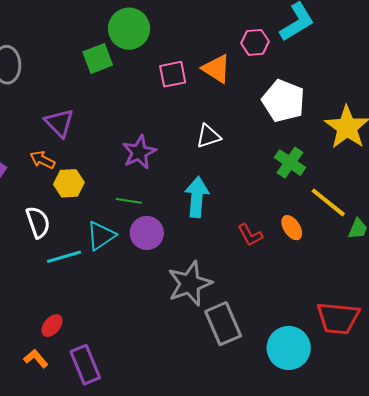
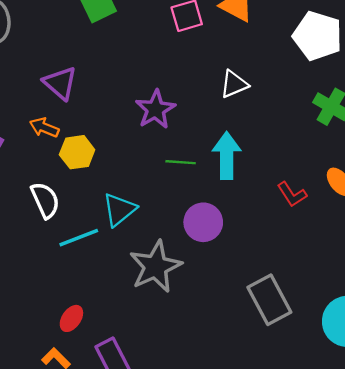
green line: (129, 201) -> (181, 162), moved
purple circle: (147, 233) -> (203, 222), moved
gray star: (190, 284) -> (156, 267), moved

